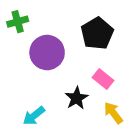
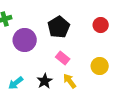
black star: (77, 98) -> (45, 81), moved

